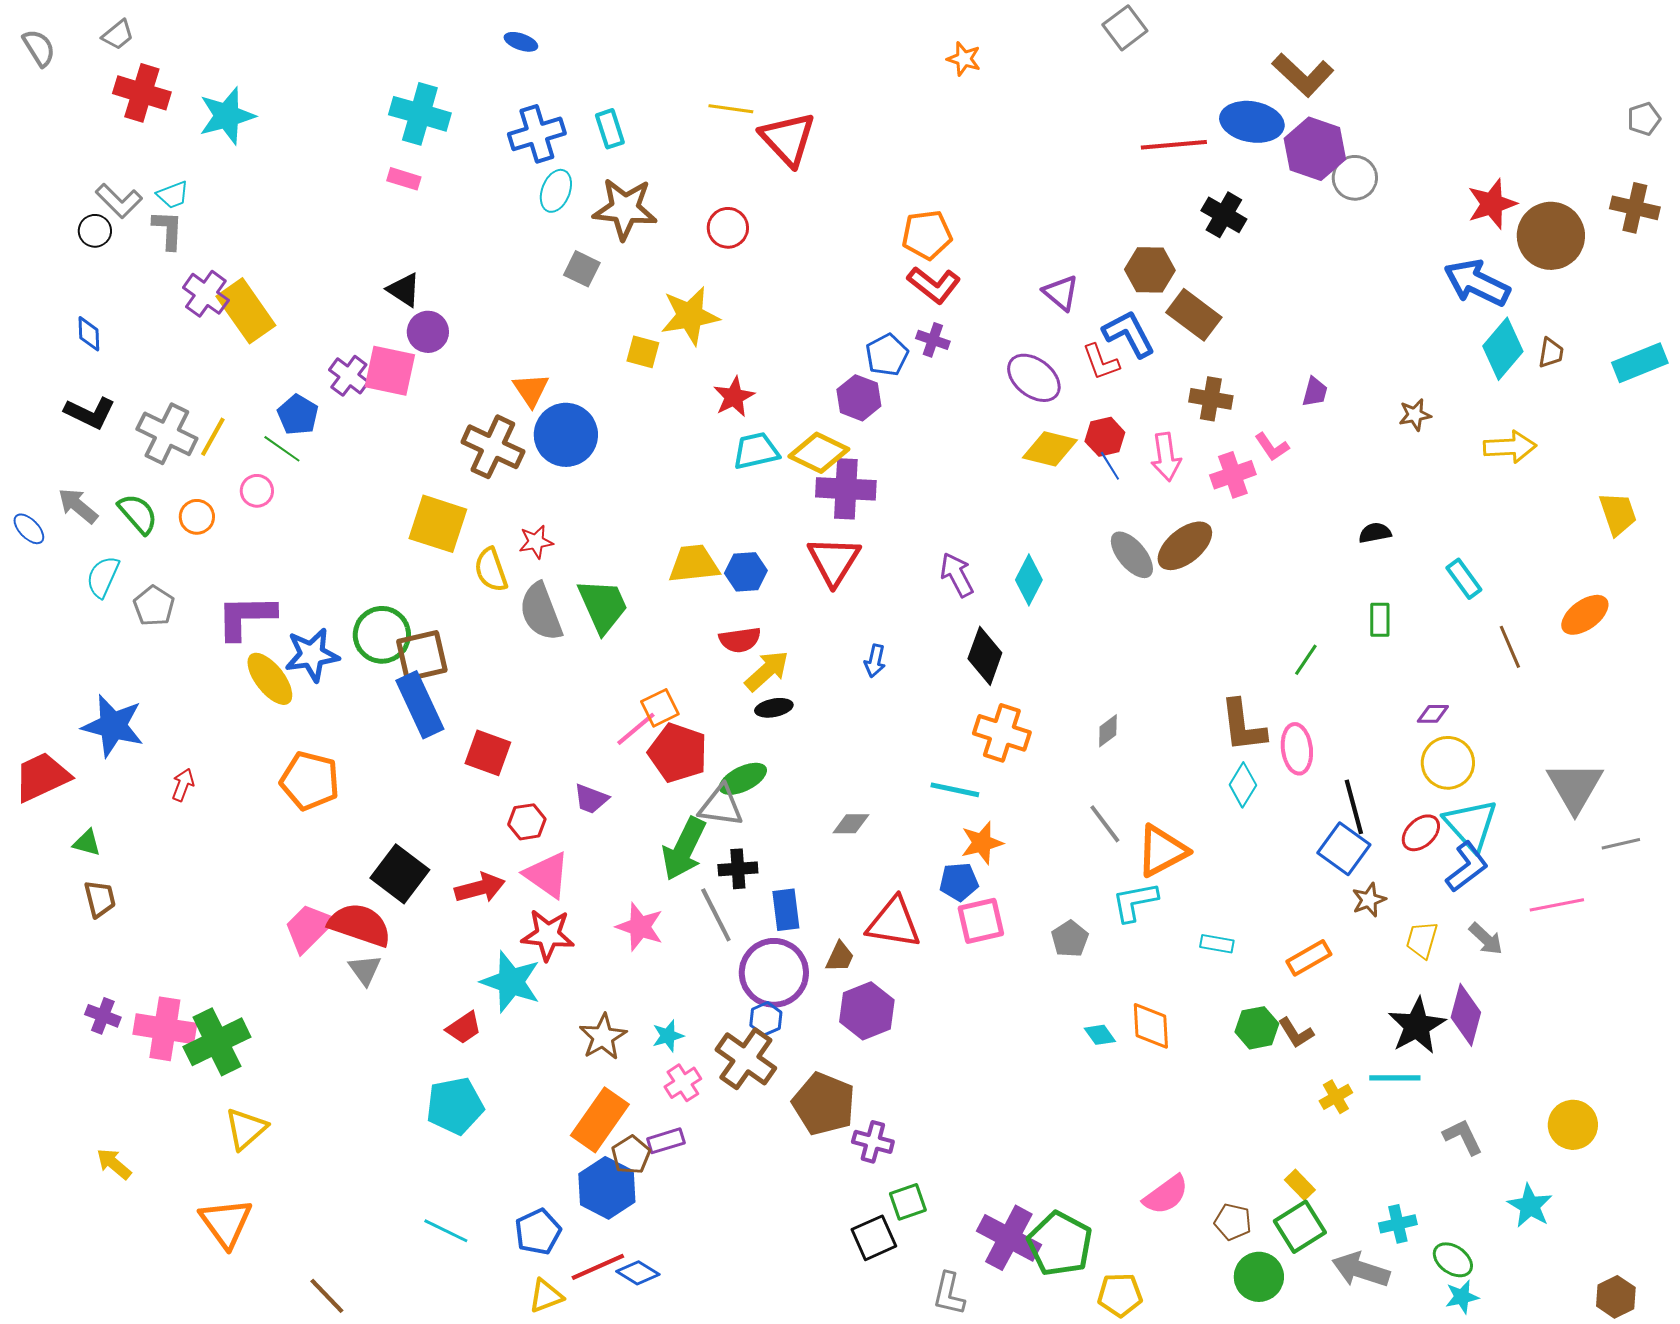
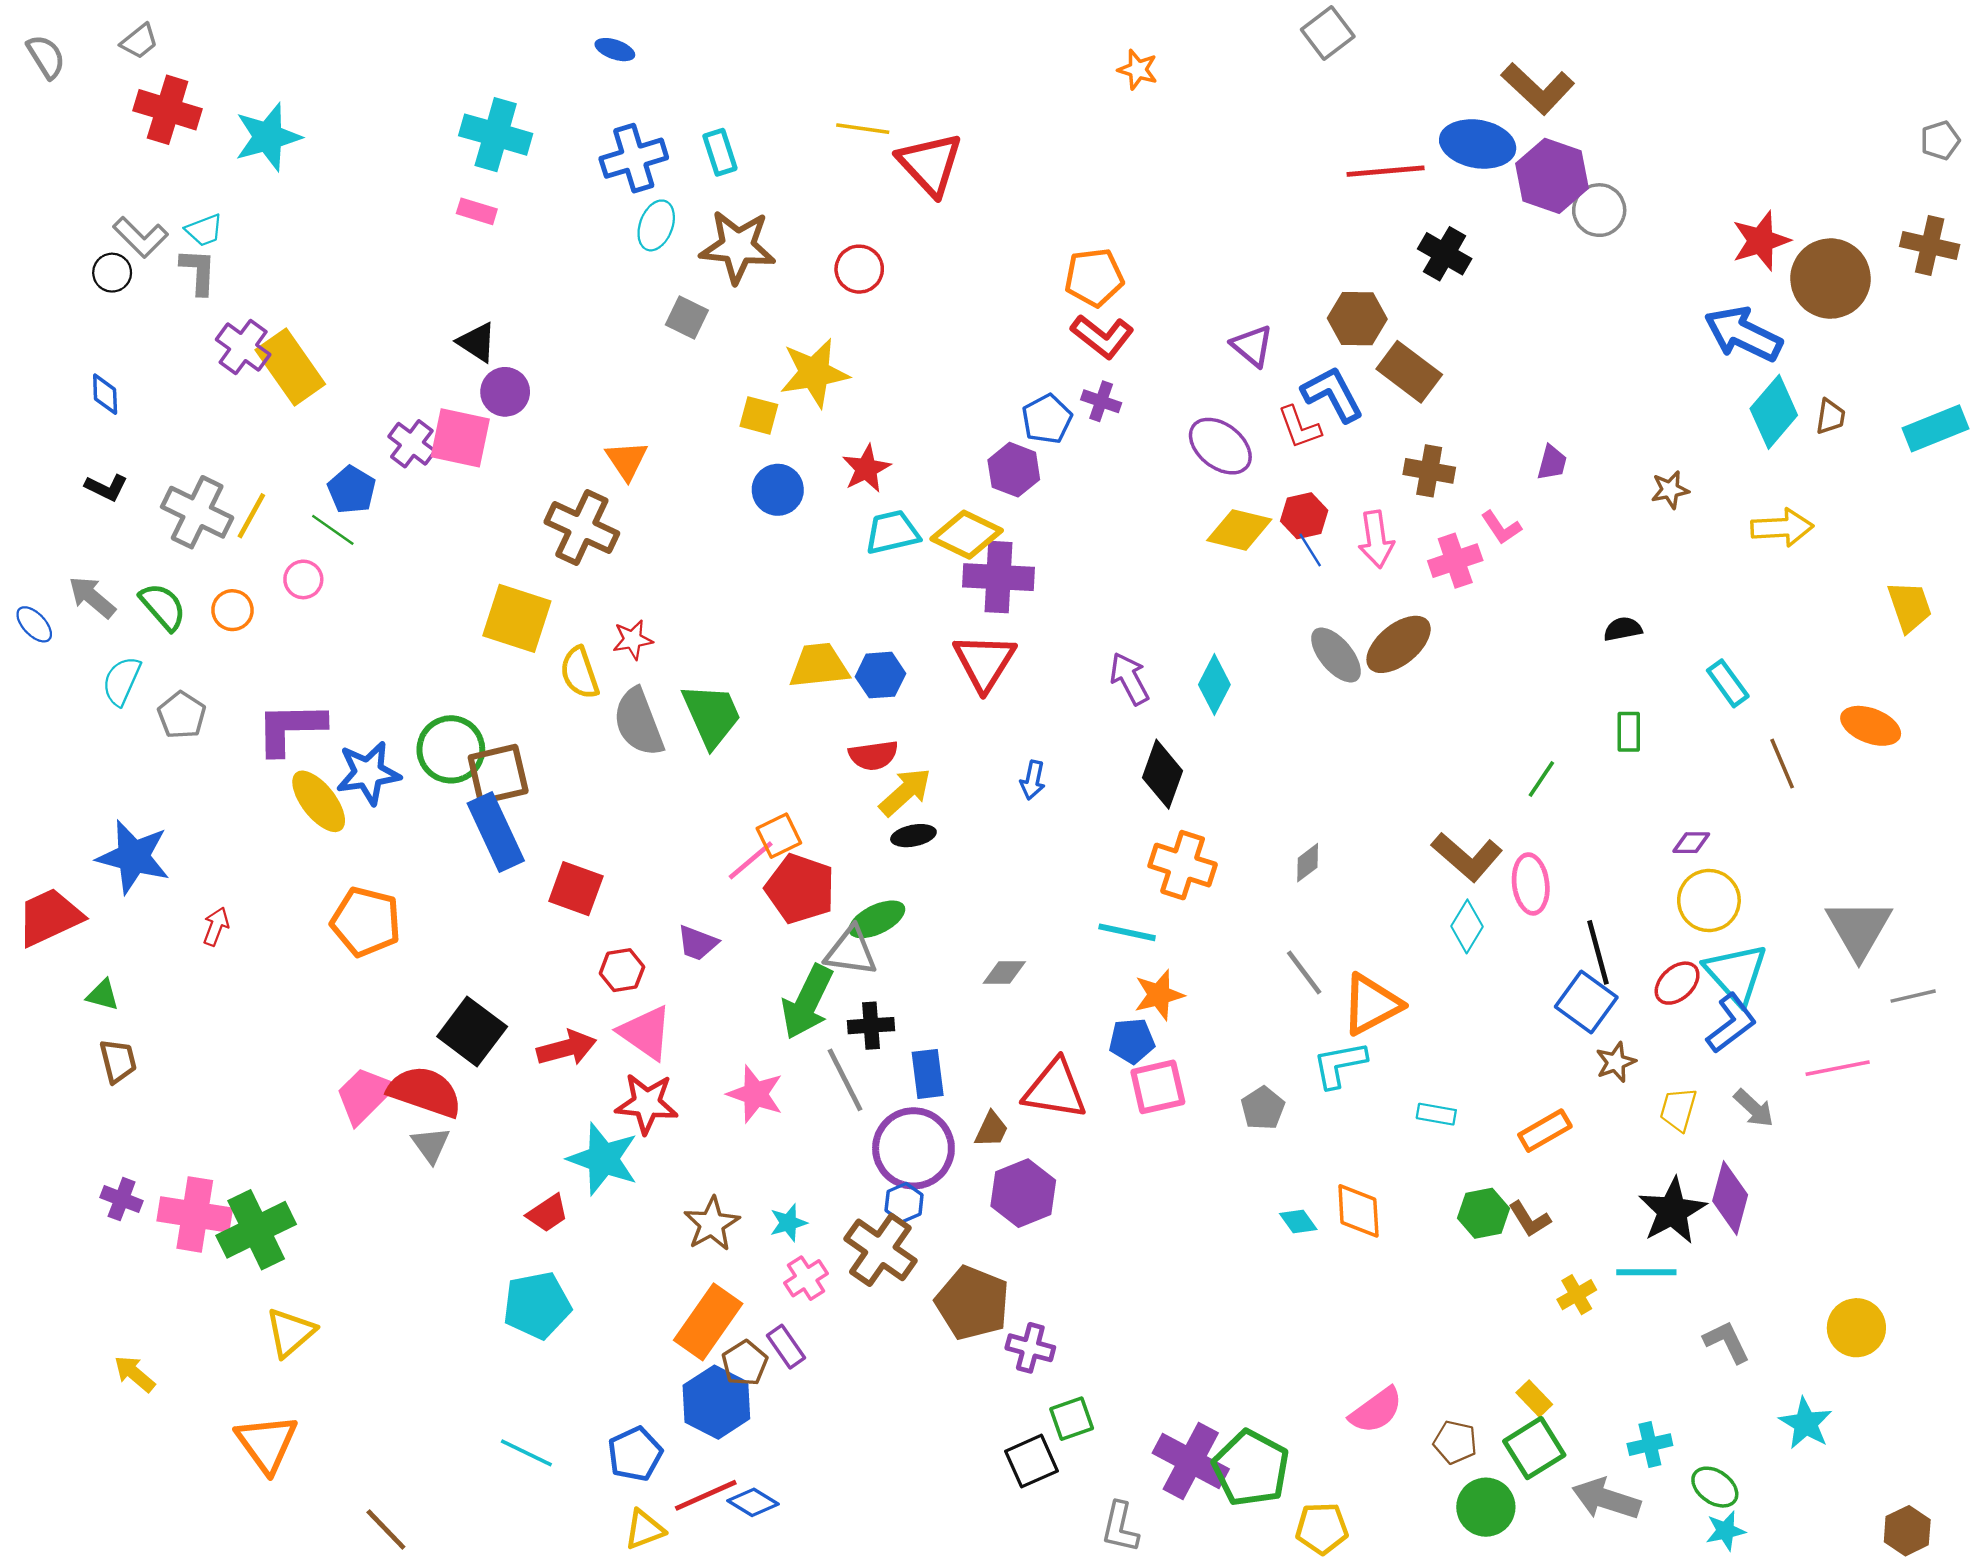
black L-shape: (90, 413) -> (106, 487), size x0.7
blue circle: (566, 435) -> (778, 490), moved, size x0.7
orange ellipse: (1585, 615) -> (1871, 726), turned 57
brown L-shape: (1243, 726) -> (1467, 857), turned -42
purple rectangle: (666, 1141) -> (786, 1347), turned 72

